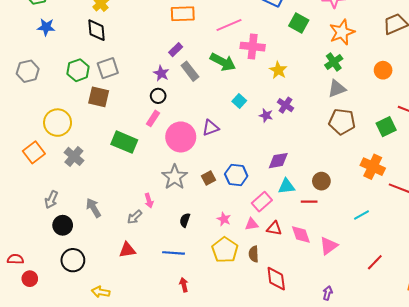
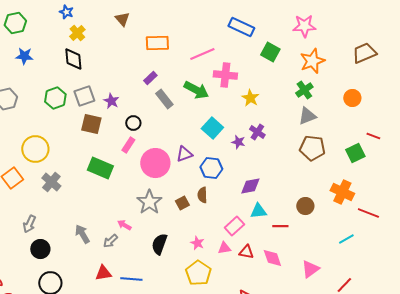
purple star: (161, 73) -> (111, 101), moved
brown square: (99, 97) -> (91, 124), moved
cyan square: (239, 101) -> (212, 128), size x1.5
blue hexagon: (236, 175) -> (211, 168), moved
brown circle: (321, 181) -> (305, 206), moved
pink arrow: (149, 201) -> (124, 225), turned 136
gray arrow: (93, 208) -> (82, 234), moved
cyan line: (361, 215) -> (346, 239), moved
black semicircle: (185, 220) -> (159, 244), size x1.5
pink triangle: (329, 246) -> (310, 269), moved
blue line: (174, 253) -> (131, 279), moved
brown semicircle: (254, 254) -> (202, 195), moved

